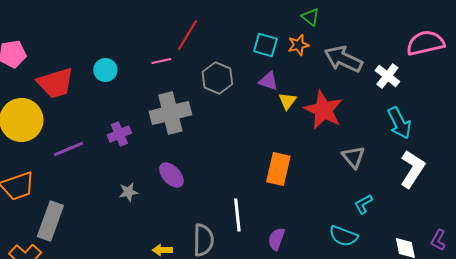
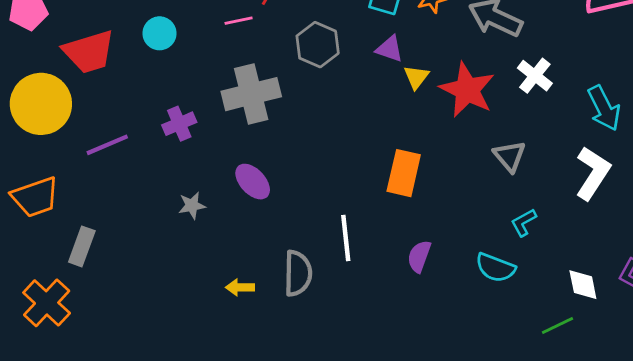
white cross: (387, 76) -> (535, 76), moved
cyan arrow: (399, 123) -> (604, 108), moved
gray rectangle: (50, 221) -> (82, 246), size x0.7
purple semicircle: (276, 239) -> (419, 256), moved

